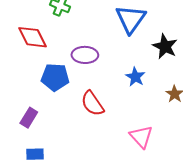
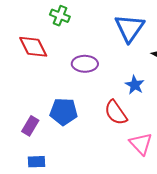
blue pentagon: (55, 77) -> (64, 112), moved
red semicircle: (92, 104) -> (116, 113), moved

